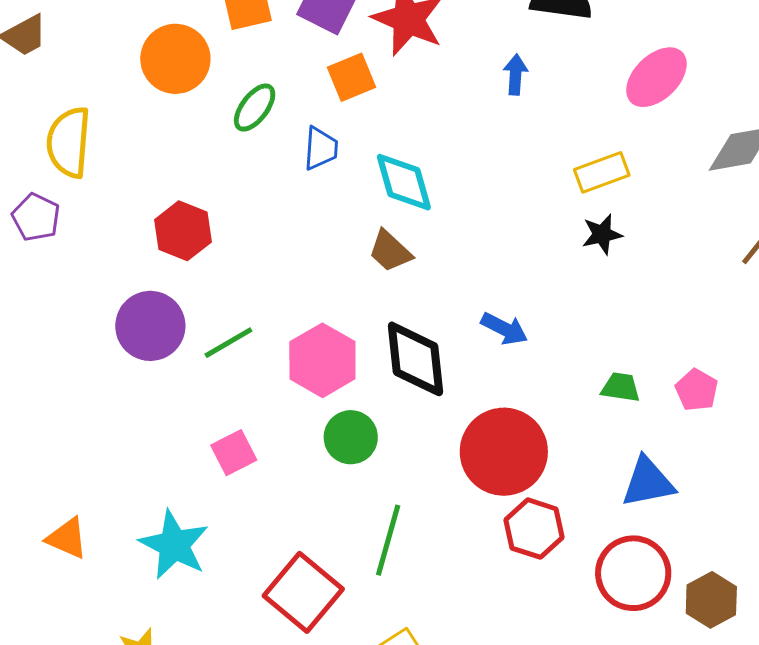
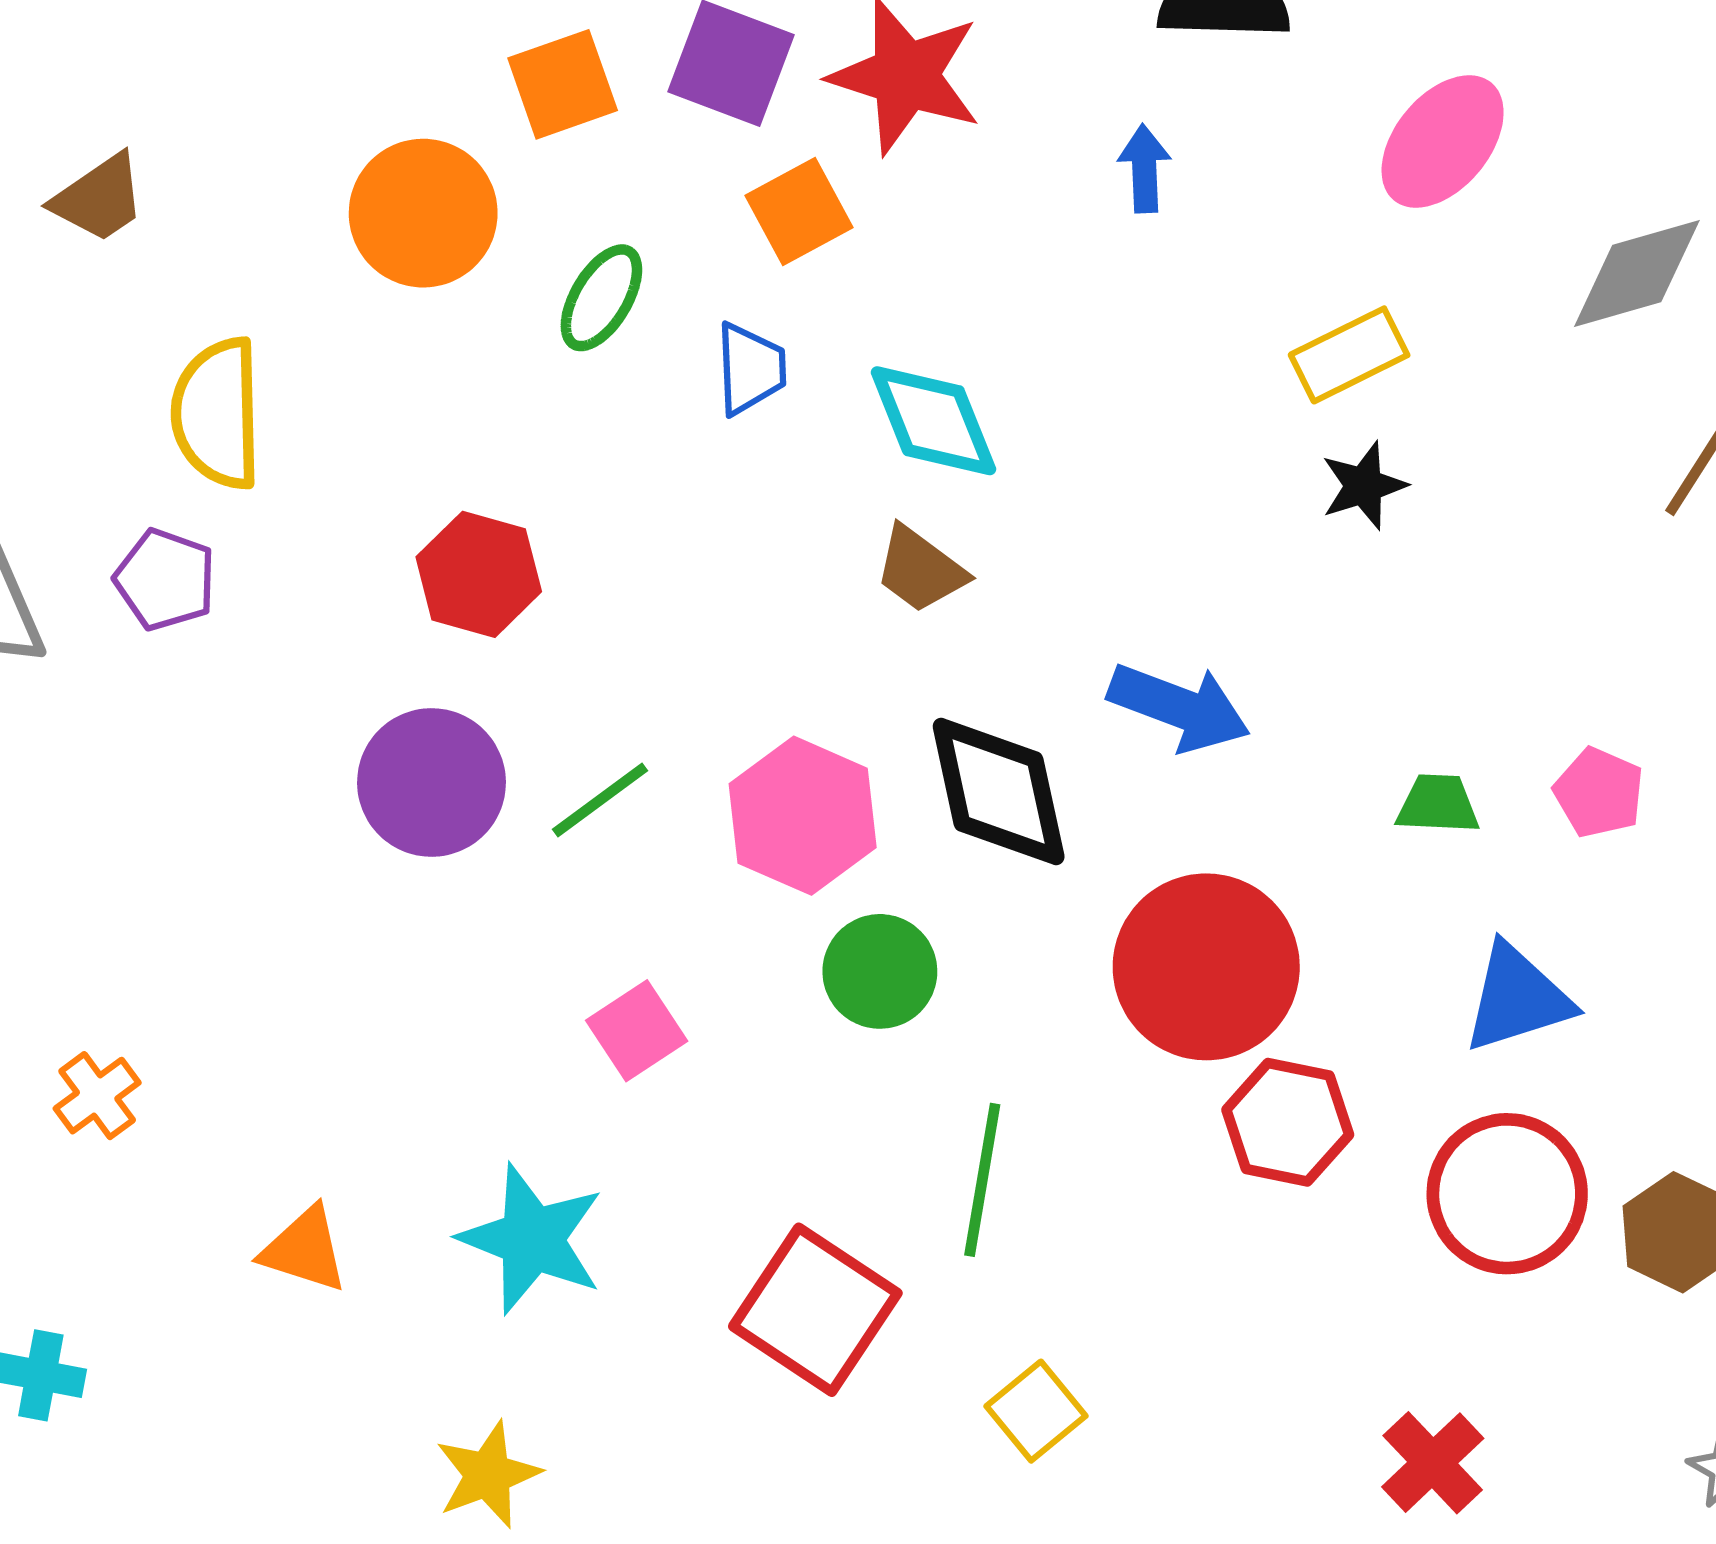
blue arrow: (504, 329) -> (1179, 707), size x1.4

